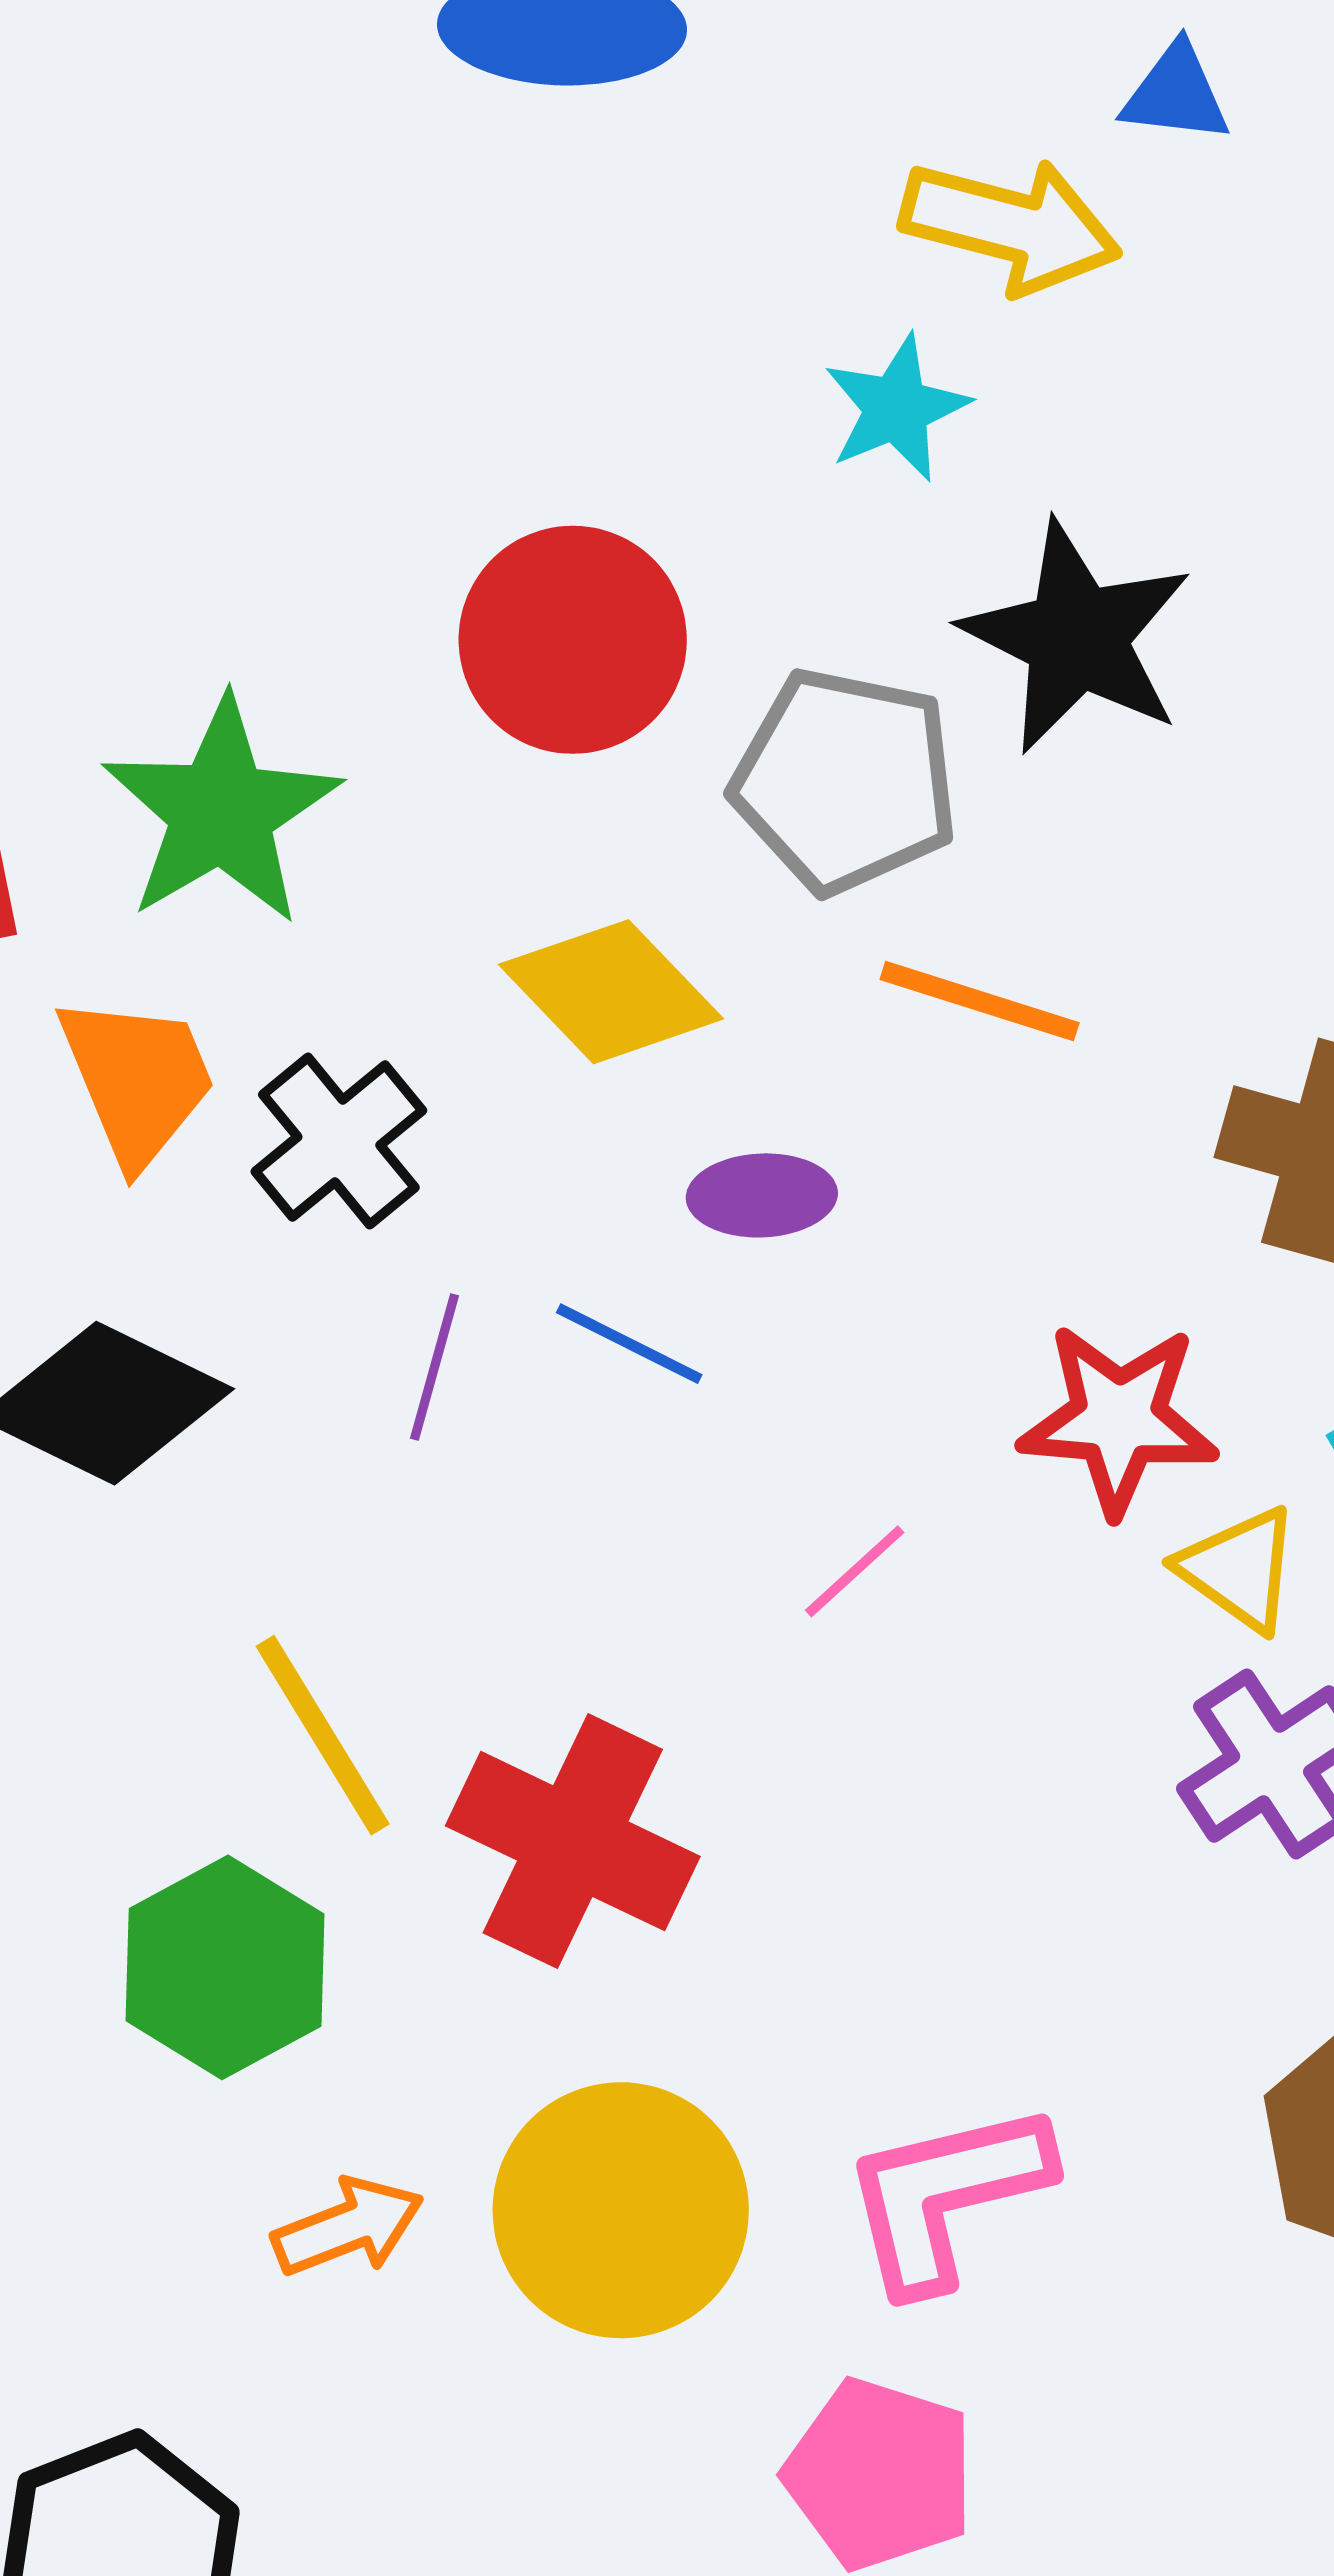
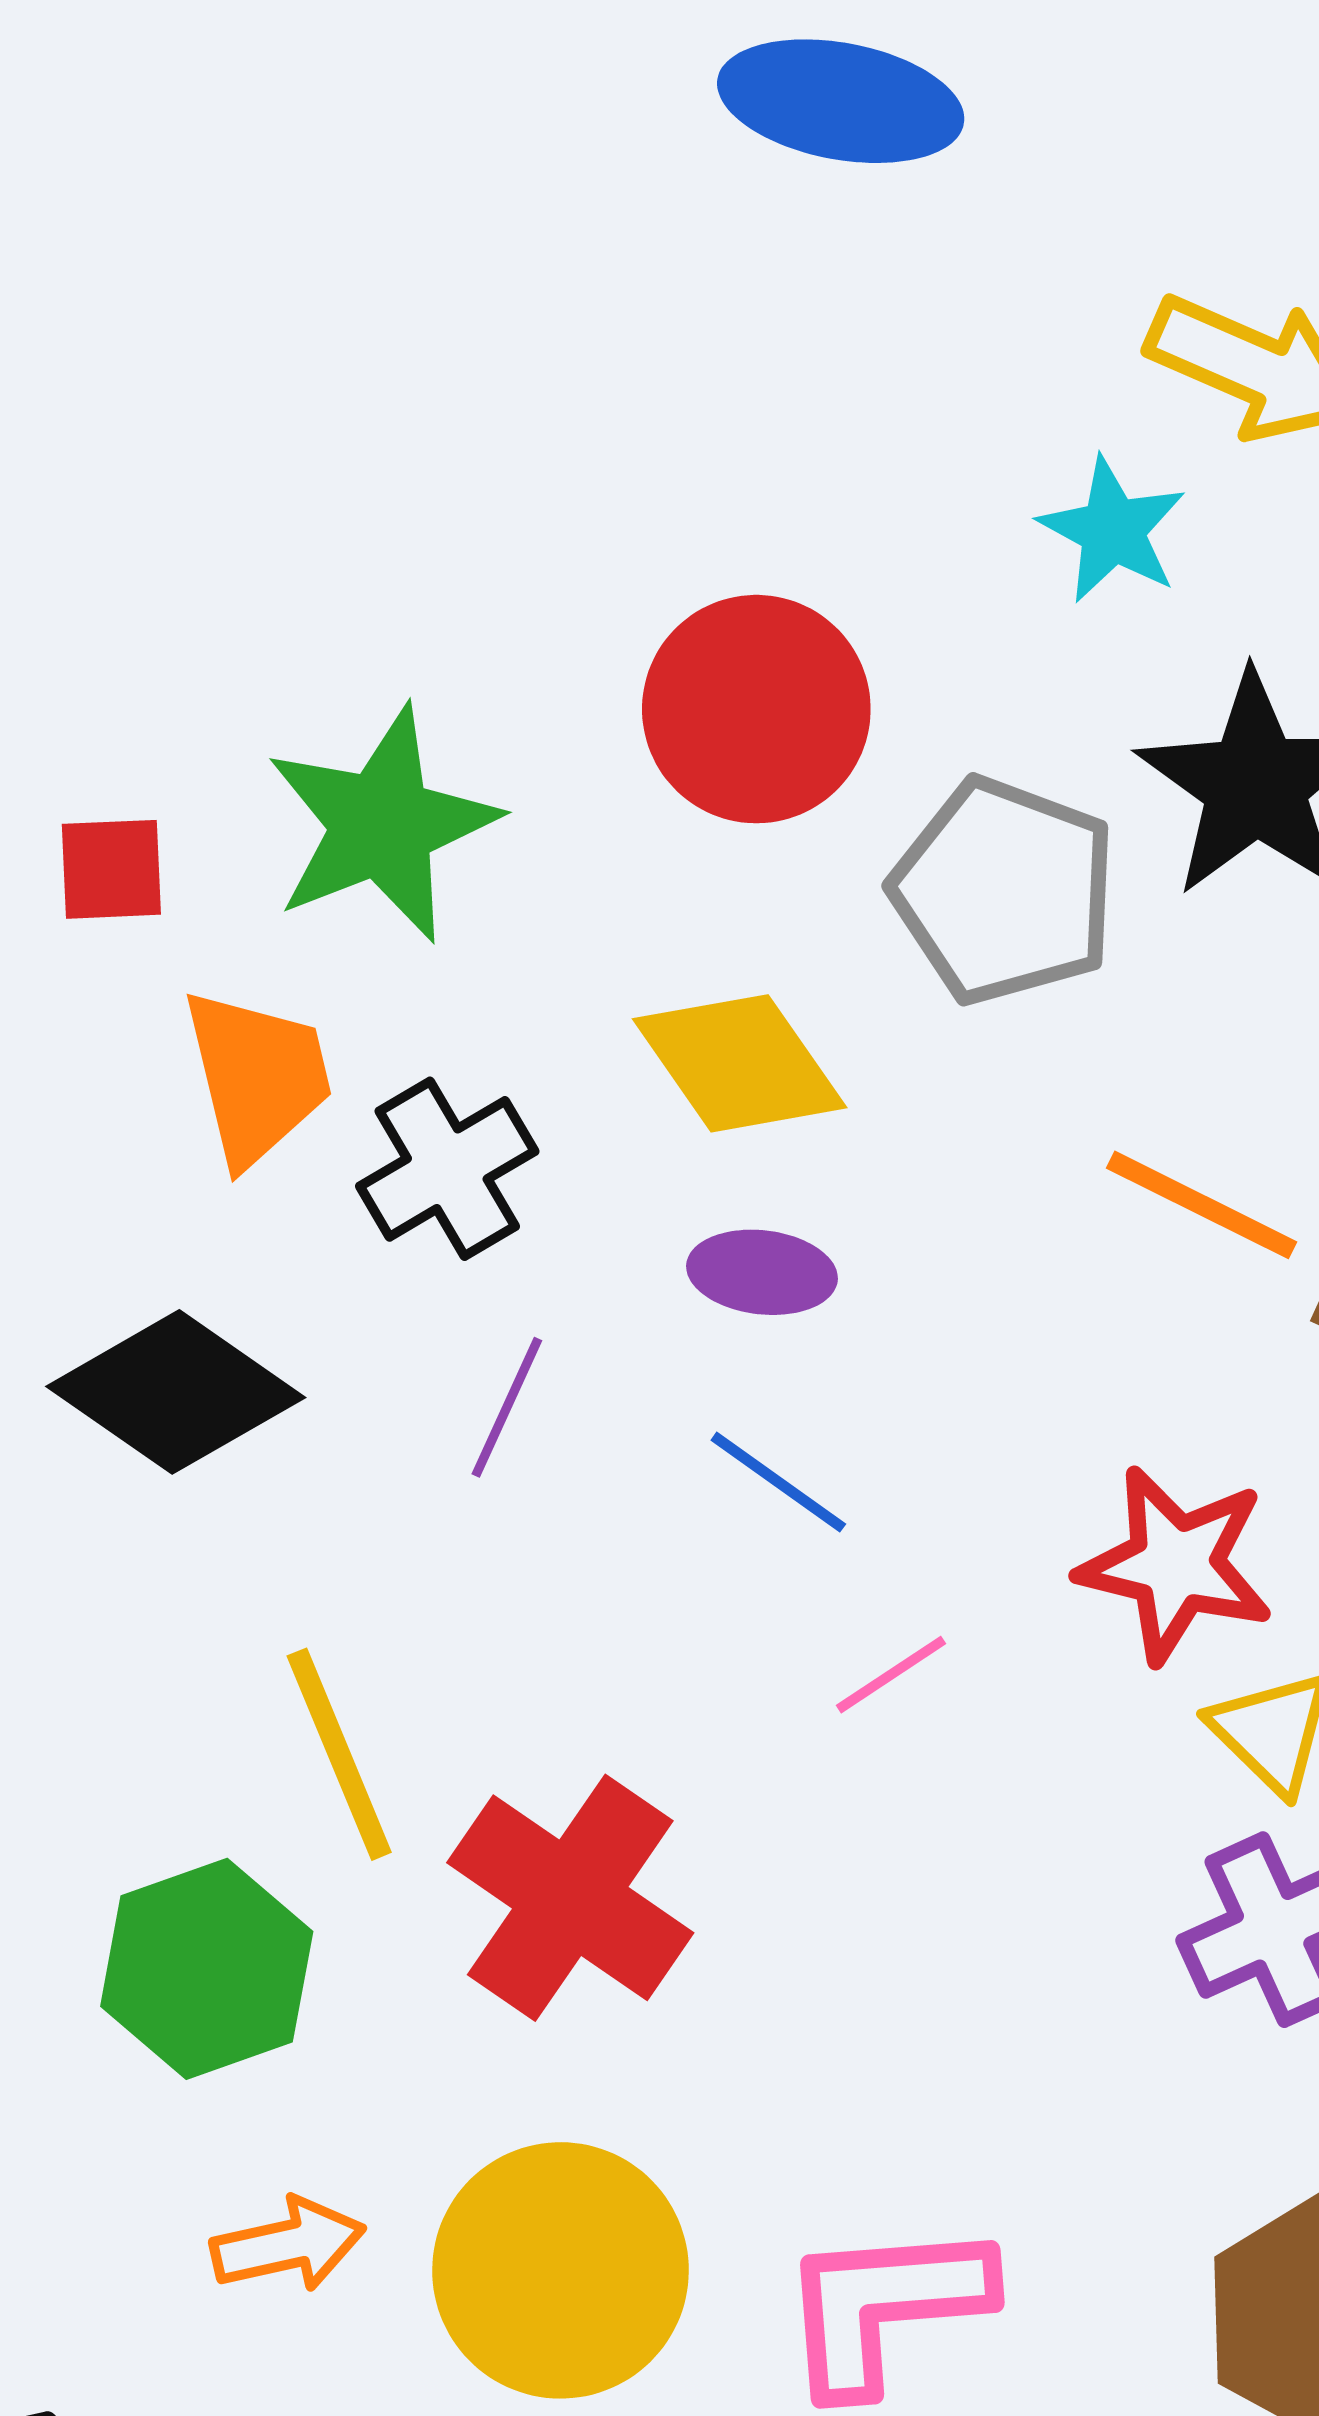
cyan star: (896, 408) -> (1112, 530), turned -30
orange line: (980, 1001) -> (1202, 1205), moved
purple ellipse: (762, 1195) -> (762, 1272), moved
blue line: (629, 1344) -> (778, 1482), moved

